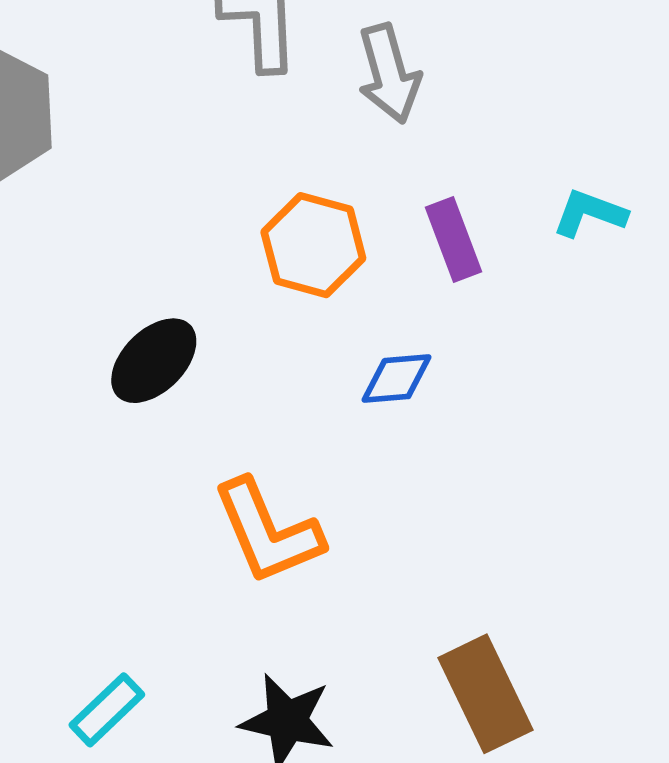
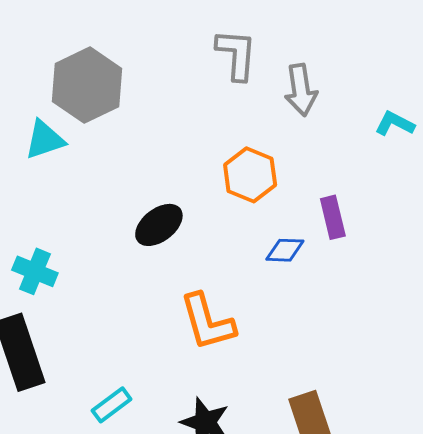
cyan L-shape: (590, 213) -> (395, 124), moved
purple rectangle: (454, 240) -> (333, 217), moved

